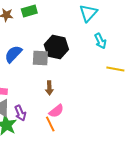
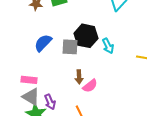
cyan arrow: (100, 41) -> (108, 46), moved
pink semicircle: (56, 111) -> (90, 86), moved

